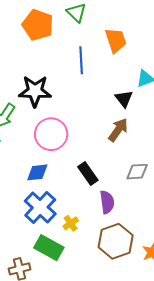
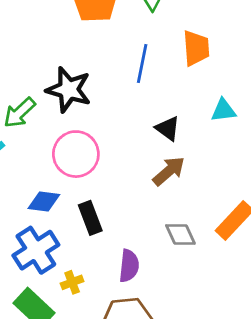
black triangle: (124, 99) -> (168, 128), moved, turned -30
gray diamond: (137, 172) -> (180, 234), turned 55
black rectangle: (88, 173) -> (90, 218), moved

